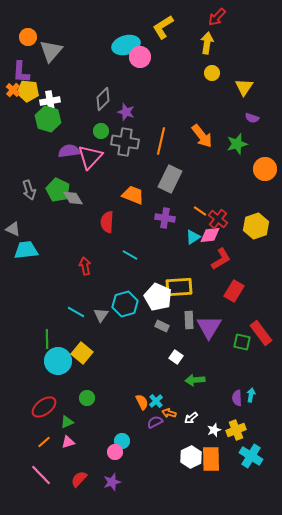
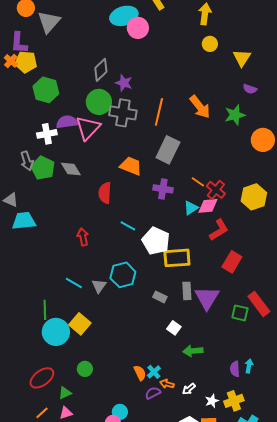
white cross: (50, 101) -> (47, 134), moved
green circle: (101, 131) -> (99, 102), size x1.6
green pentagon: (58, 190) -> (43, 168), moved
white pentagon: (158, 297) -> (156, 241), moved

